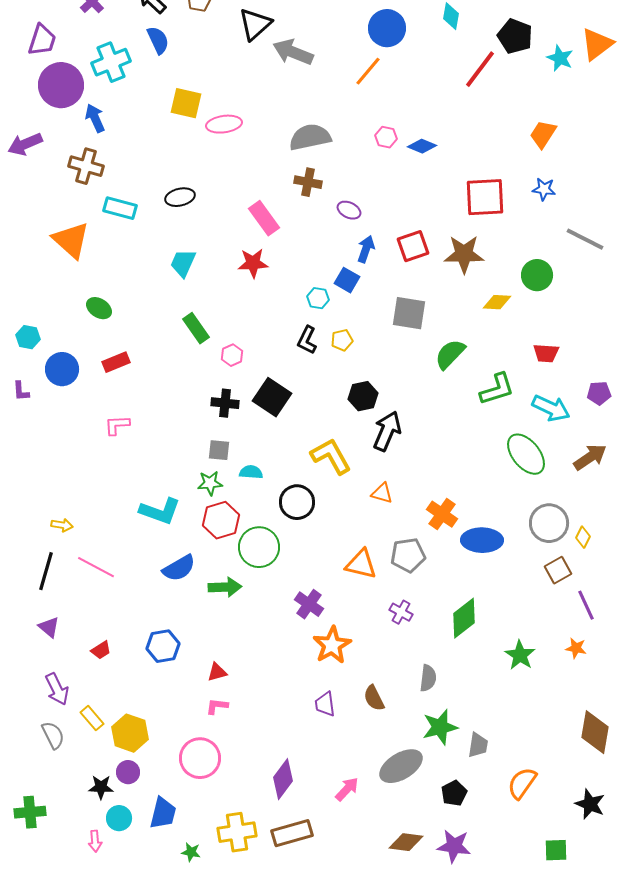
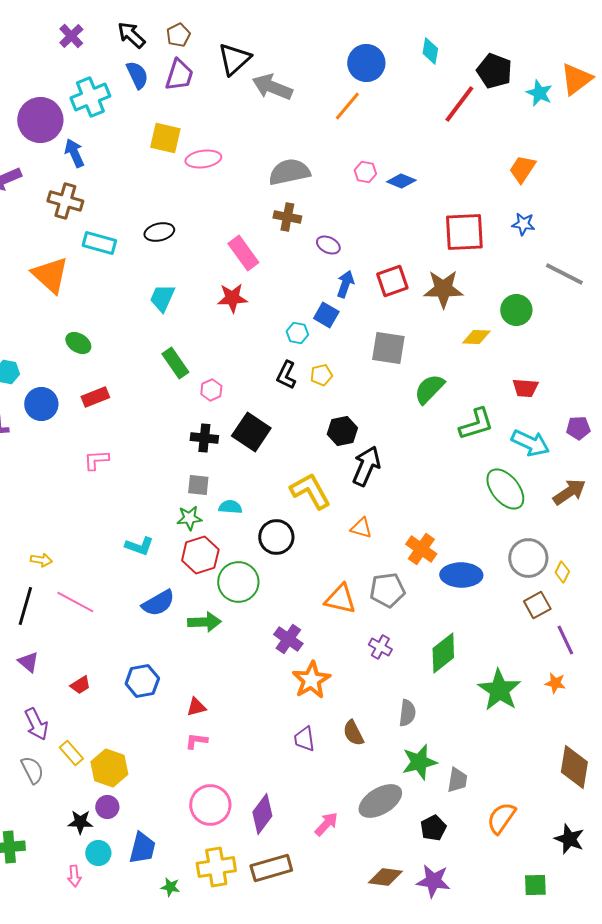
purple trapezoid: (42, 40) -> (179, 75), moved
cyan L-shape: (160, 511) -> (139, 546), size x0.7
green star: (520, 655) -> (499, 690), size x1.4
pink circle: (200, 758) -> (210, 805), moved

